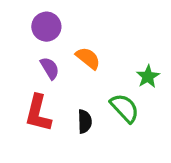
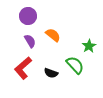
red L-shape: (38, 113) -> (23, 68), turned 35
black semicircle: (85, 121) -> (51, 73), turned 112

